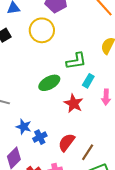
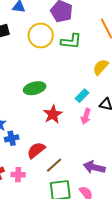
green L-shape: (76, 61) -> (71, 41), moved
cyan rectangle: (88, 81) -> (82, 96), moved

